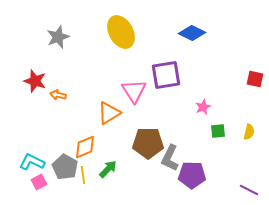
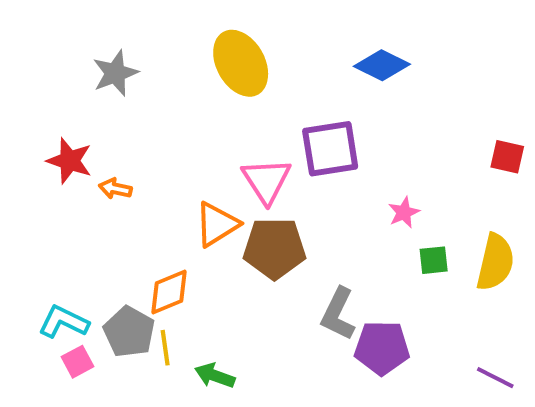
yellow semicircle: (249, 132) -> (495, 262), size x1.8
brown pentagon: (148, 143) -> (274, 248), moved
green arrow: (108, 169) -> (215, 376), moved, turned -114

